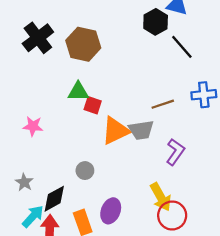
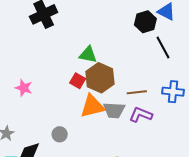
brown hexagon: (83, 44) -> (100, 78), moved
green triangle: (78, 92) -> (88, 55), moved
purple L-shape: (175, 152) -> (141, 115), moved, turned -115

